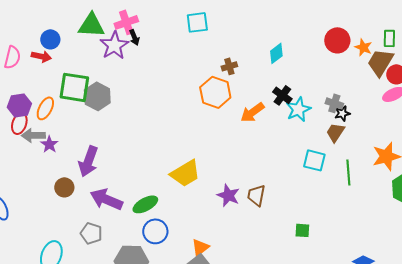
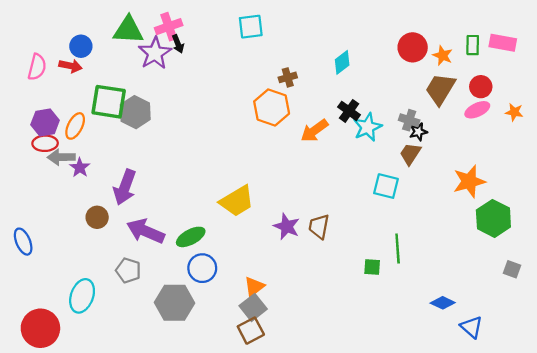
brown trapezoid: (380, 62) -> (440, 89), moved
red ellipse: (19, 123) -> (45, 143), turned 70
green line: (348, 172) -> (398, 248), moved

